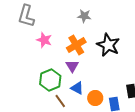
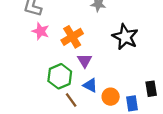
pink star: (44, 40) -> (41, 31), moved
orange cross: (76, 45) -> (72, 37), moved

